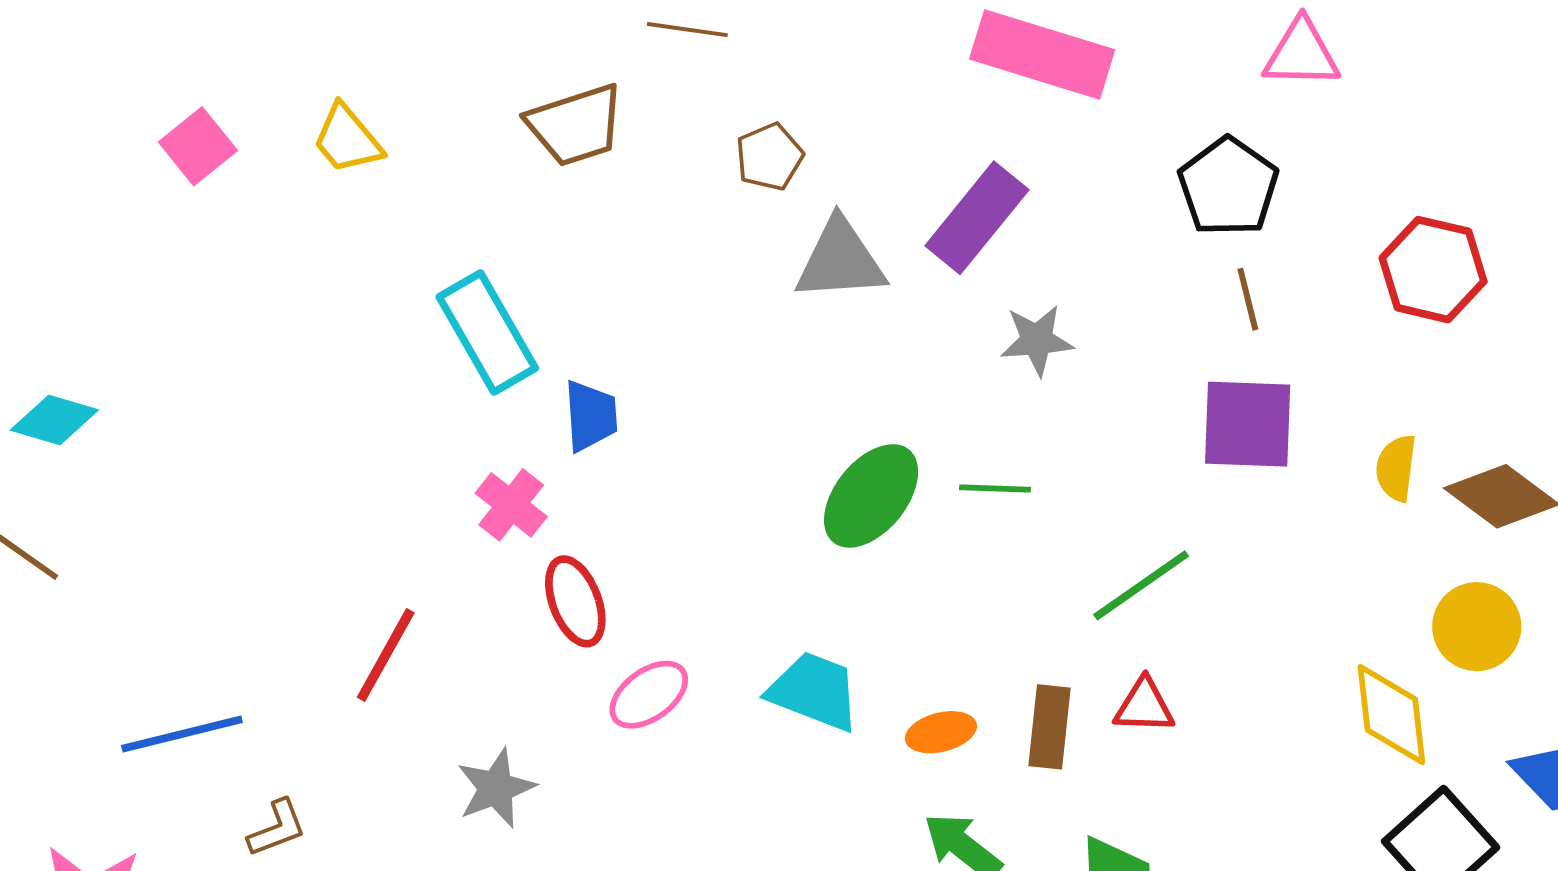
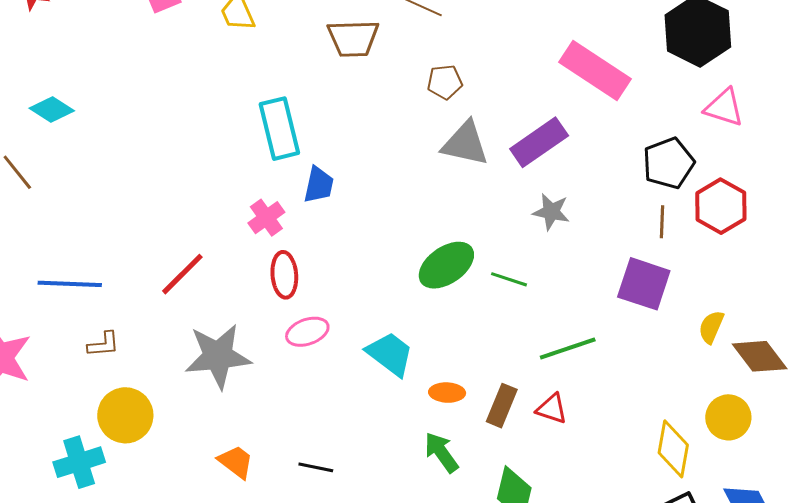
red hexagon: (1433, 270) -> (721, 206), moved
gray star: (496, 788) -> (218, 356), size x1.6

